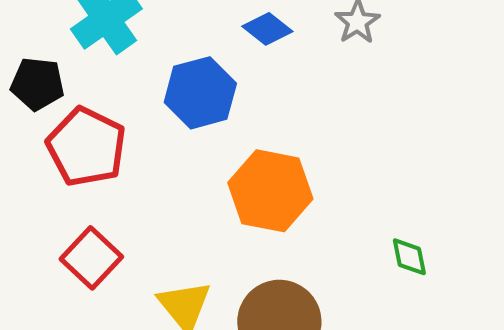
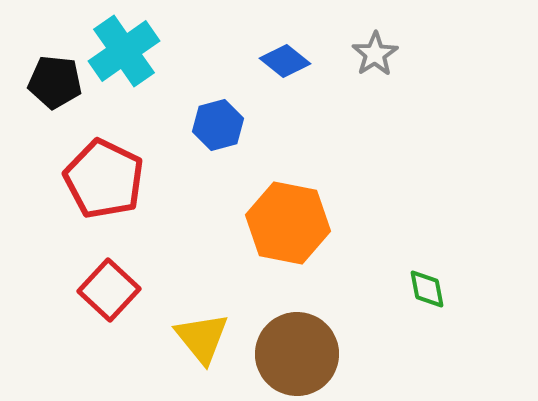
black pentagon: (37, 84) -> (55, 82), moved
blue hexagon: (200, 93) -> (218, 125), size x0.7

